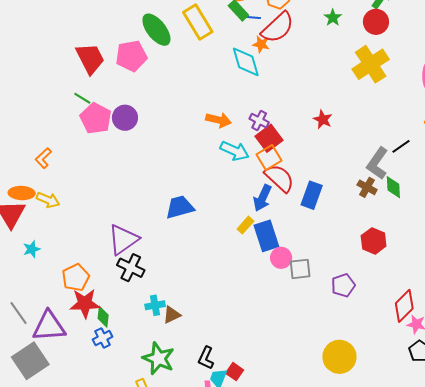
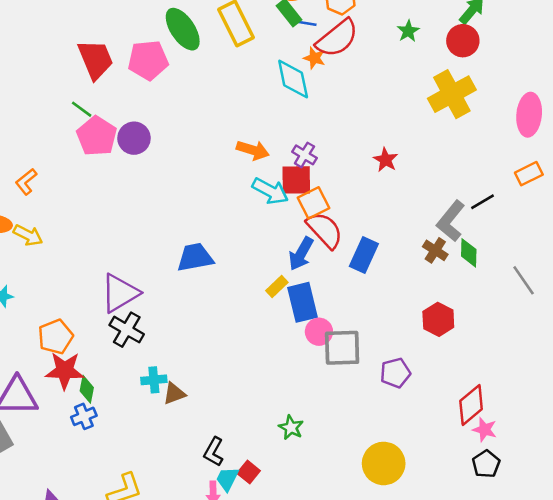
red square: (269, 138) -> (296, 180), moved, turned 32
gray square: (300, 269) -> (342, 348), size x1.4
green star: (158, 358) -> (291, 428), moved, size x0.6

